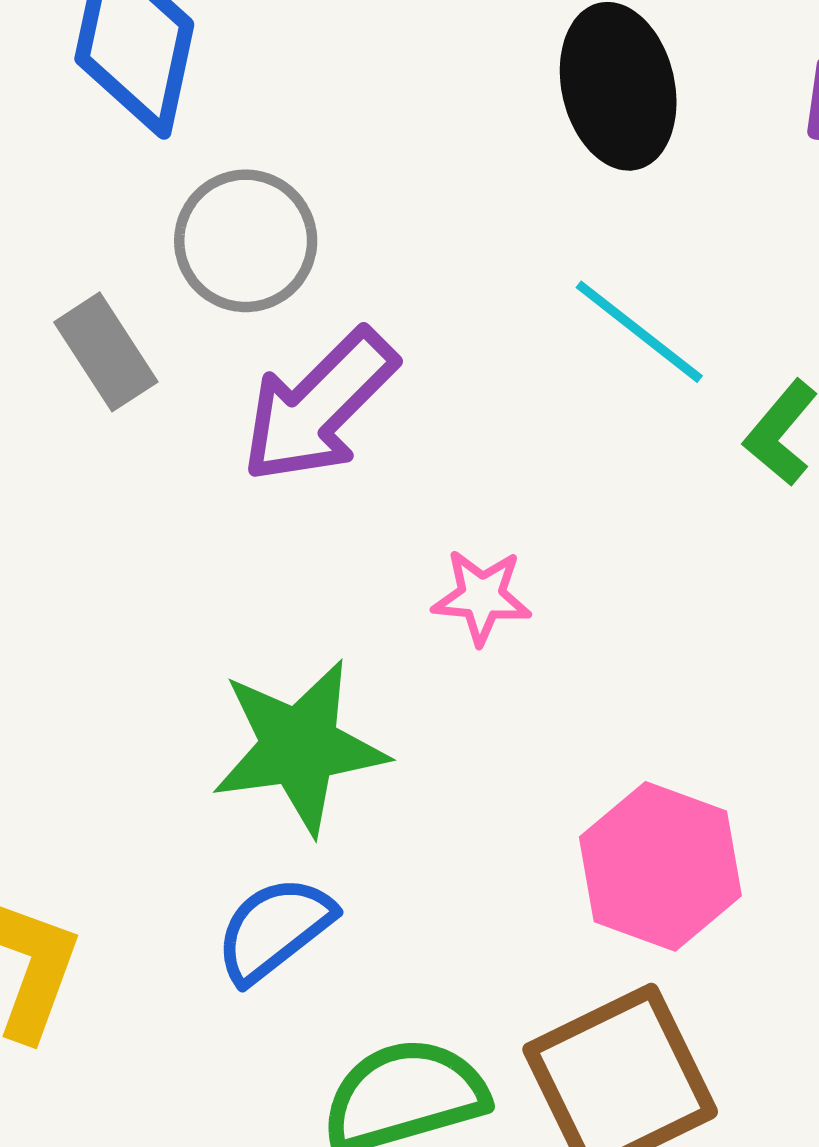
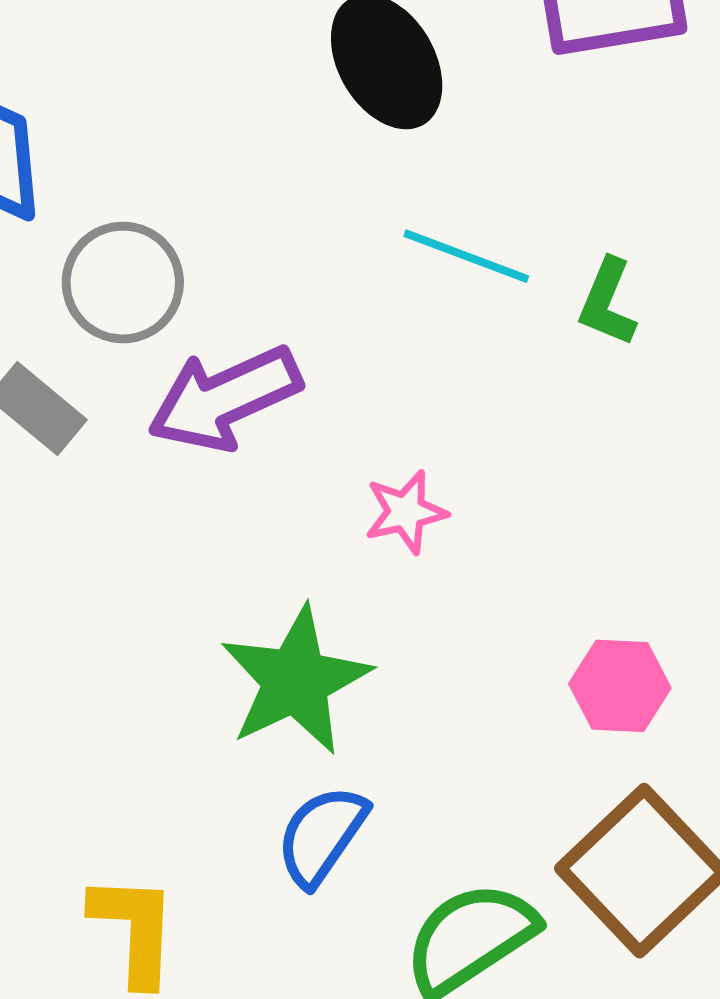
purple arrow: (319, 406) -> (225, 398), turned 38
pink hexagon: (660, 866) -> (620, 686), size x0.7

